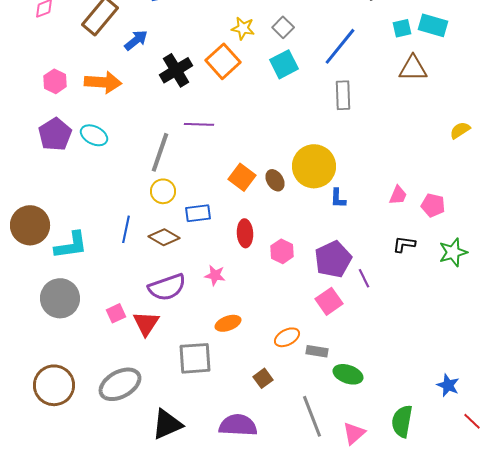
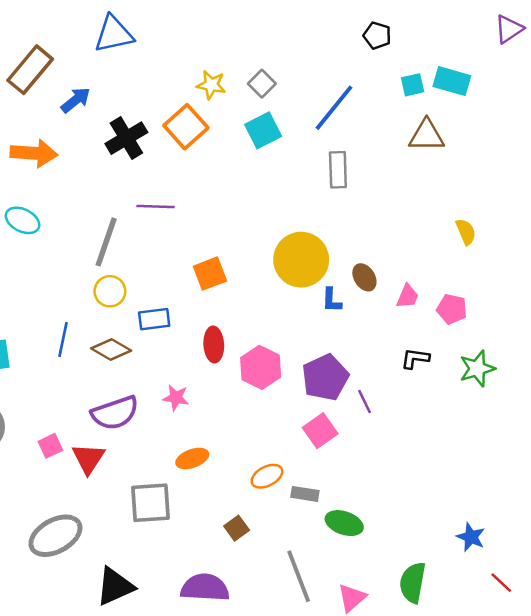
yellow semicircle: (460, 130) -> (466, 232), moved, turned 100
orange square: (242, 177) -> (210, 274), turned 32
brown ellipse: (275, 180) -> (364, 277), moved
pink hexagon: (282, 251) -> (261, 367), size x1.4

